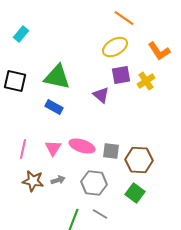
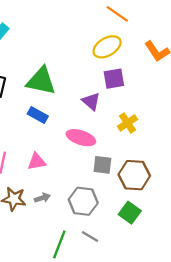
yellow cross: (146, 81) -> (127, 123), moved
pink ellipse: (82, 146) -> (81, 138), moved
pink triangle: (53, 148) -> (37, 162), turned 48

